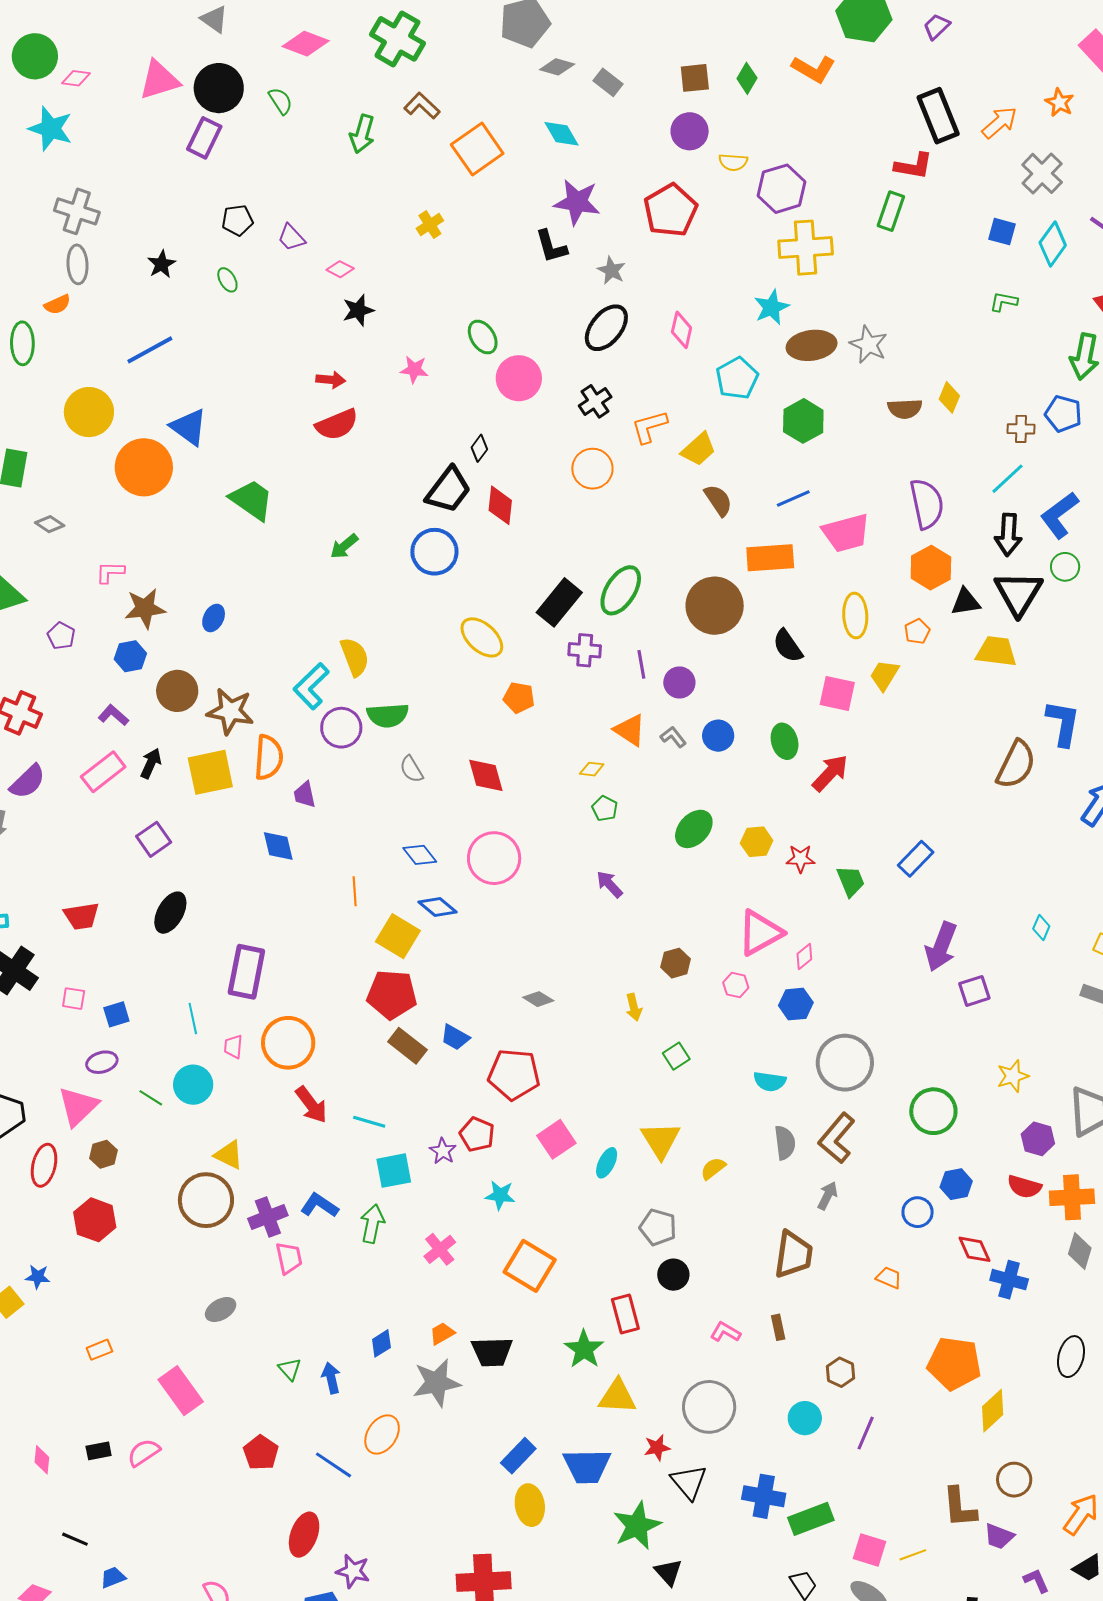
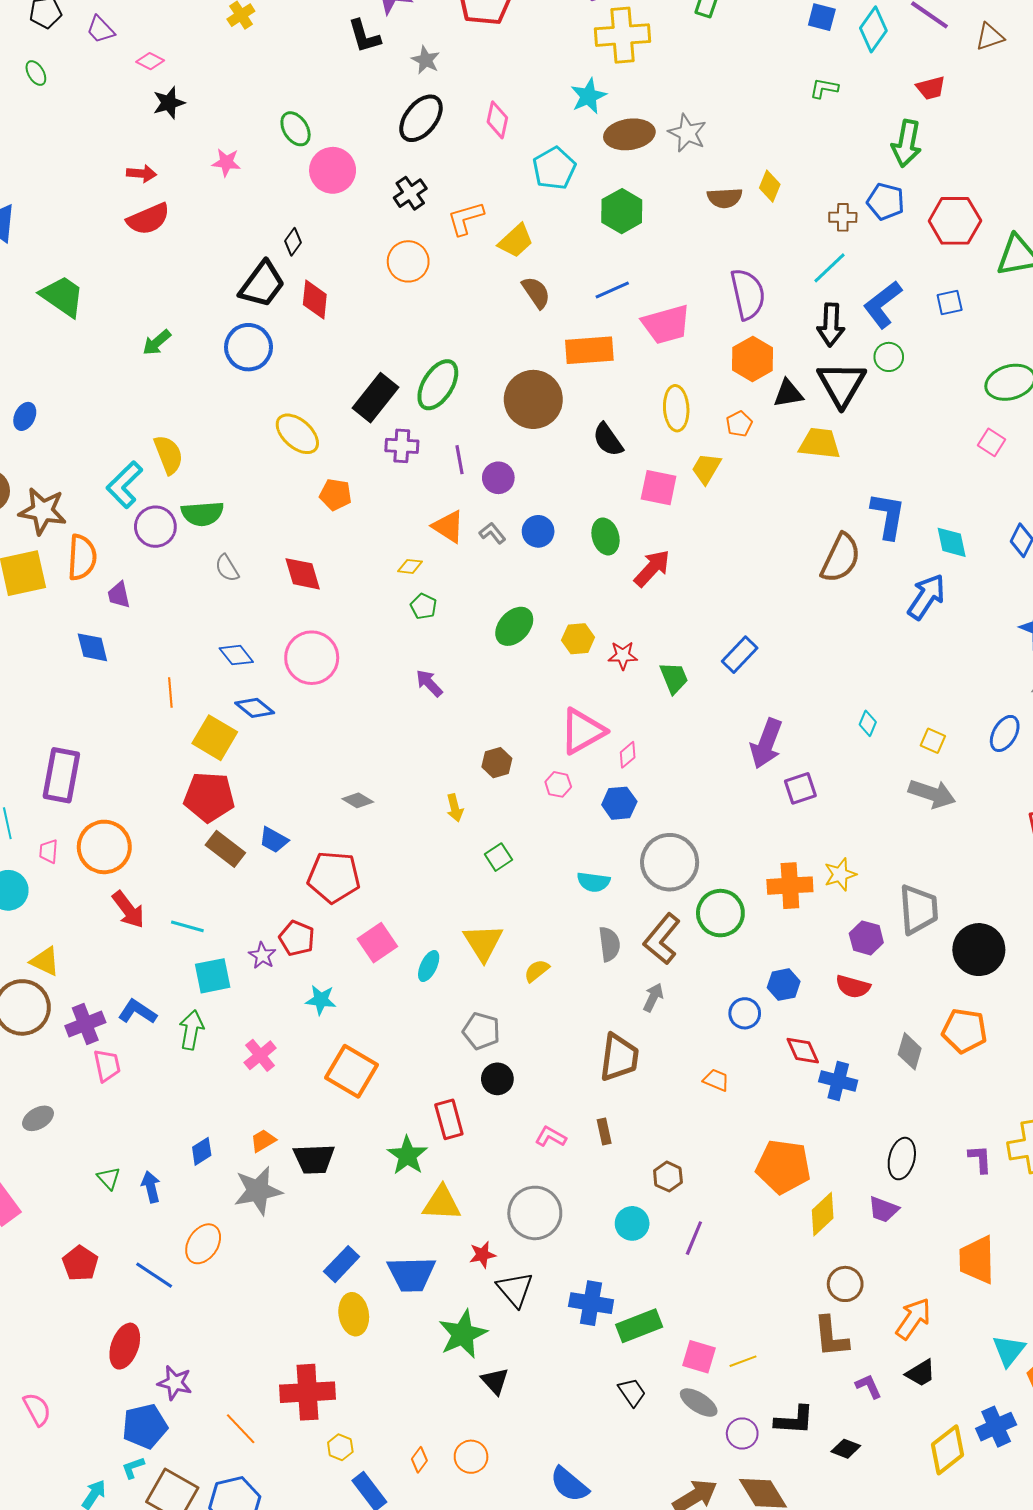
green circle: (933, 1111) -> (720, 913), moved
orange cross: (1072, 1197) -> (790, 886), moved
brown L-shape: (959, 1507) -> (831, 1337), moved
purple trapezoid: (999, 1536) -> (883, 1209), moved

